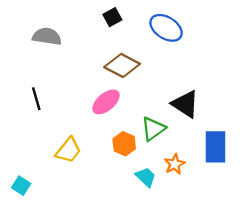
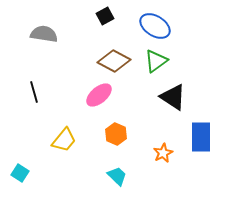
green triangle: (153, 129) -> (156, 61), moved
cyan trapezoid: (146, 177) -> (117, 176), moved

